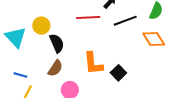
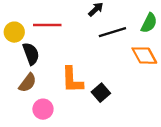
red line: (88, 18) -> (47, 25), moved

